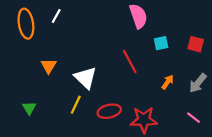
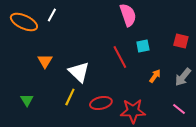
orange ellipse: (26, 24) -> (24, 22), turned -56
cyan square: (161, 43) -> (143, 46), moved

